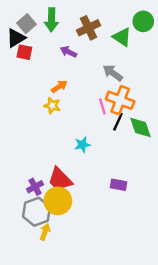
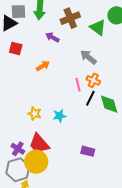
gray square: (26, 24) -> (19, 12), turned 35
red square: (24, 52) -> (16, 49), moved
orange cross: (120, 100) -> (93, 80), size x0.6
yellow star: (52, 106) -> (35, 114), moved
purple cross: (35, 187) -> (18, 149), turned -32

